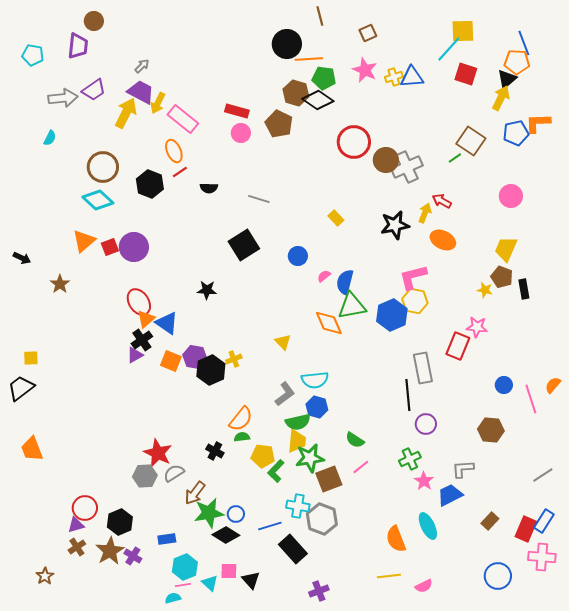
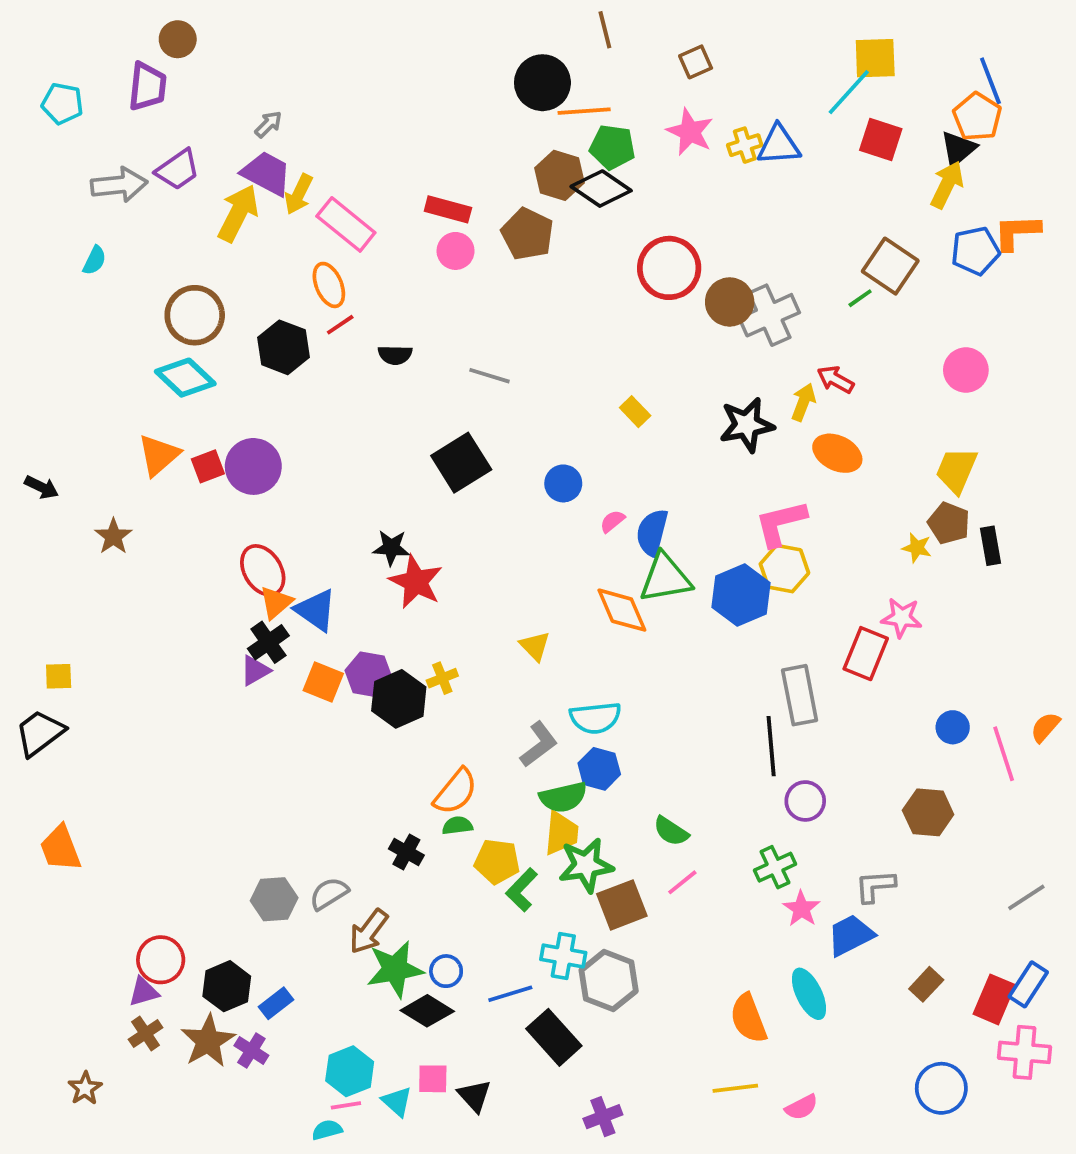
orange pentagon: (517, 62) -> (977, 117), turned 30
red star: (158, 453) -> (416, 582), moved
blue rectangle: (167, 539) -> (276, 1003), moved, turned -30

